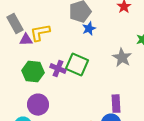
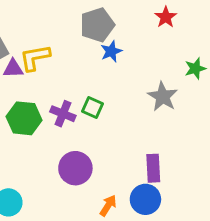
green square: (77, 65) -> (93, 107), size x0.6
purple circle: (38, 105) -> (75, 168), moved

